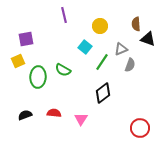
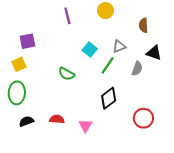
yellow circle: (100, 26) -> (105, 11), moved
black triangle: (148, 39) -> (154, 53), moved
gray triangle: (121, 49) -> (119, 46), moved
green ellipse: (38, 77) -> (17, 93), moved
red circle: (140, 128) -> (143, 118), moved

